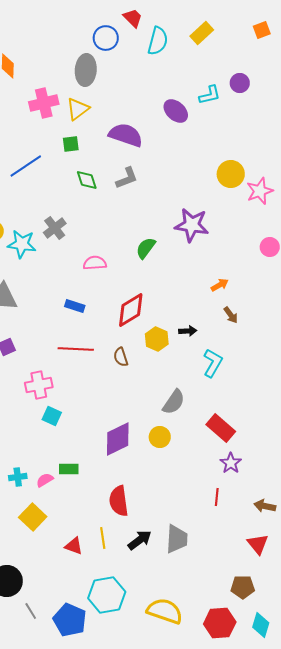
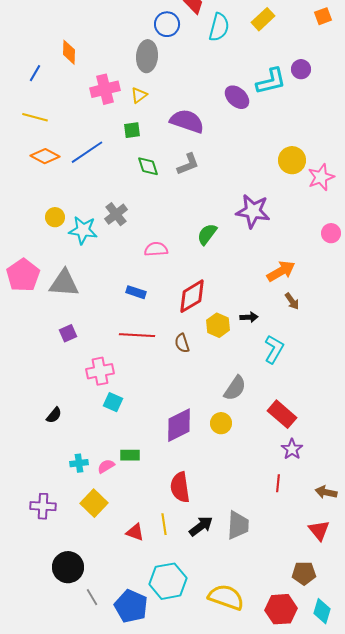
cyan L-shape: (210, 95) -> (271, 81), size x1.4
yellow triangle: (78, 109) -> (139, 95), size x0.7
orange arrow: (220, 285) -> (281, 271), size x1.6

